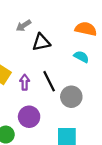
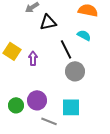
black line: (49, 81) -> (66, 49), moved
purple circle: (29, 117) -> (37, 100), moved

